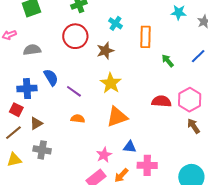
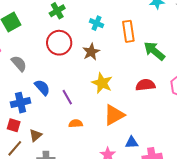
gray semicircle: (32, 50) -> (19, 64), turned 66
green arrow: (168, 61) -> (154, 51), size x1.6
purple line: (74, 91) -> (67, 97), turned 35
red semicircle: (161, 101) -> (145, 85), moved

